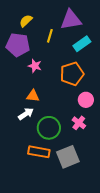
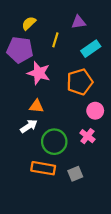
purple triangle: (71, 20) -> (79, 22), size x0.6
pink star: (35, 66) -> (39, 73), size x1.5
gray square: (68, 157) -> (75, 174), size x0.6

